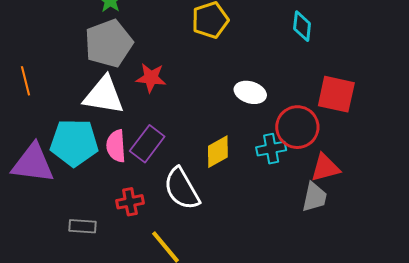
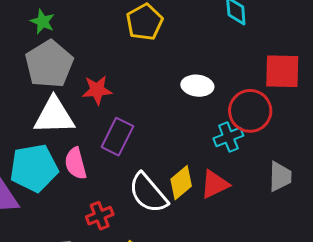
purple rectangle: (147, 144) -> (117, 137), moved
yellow diamond: (218, 152) -> (181, 183), moved
red triangle: (325, 168) -> (215, 184), moved

